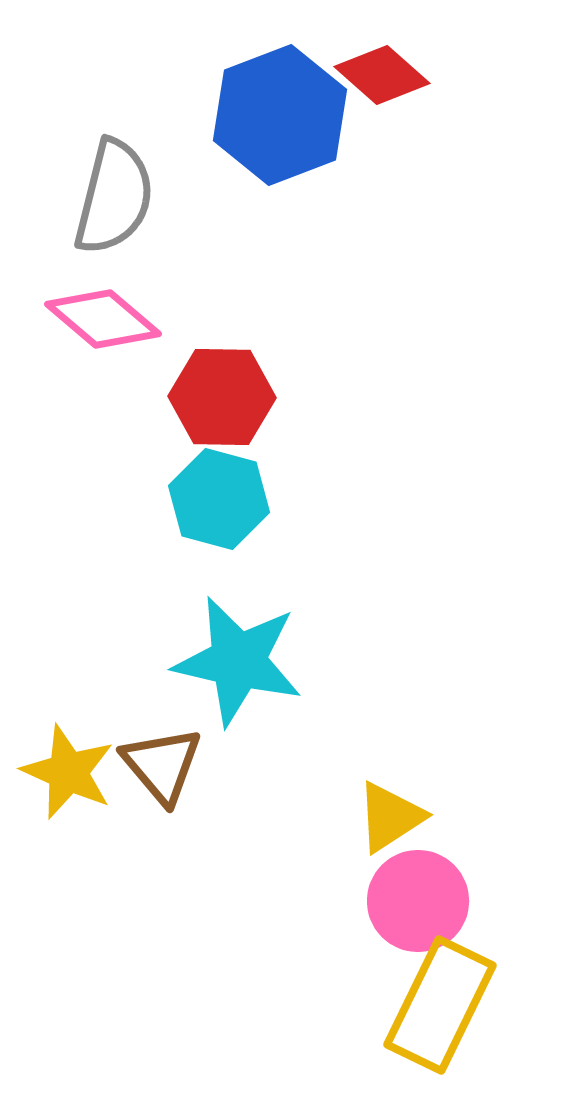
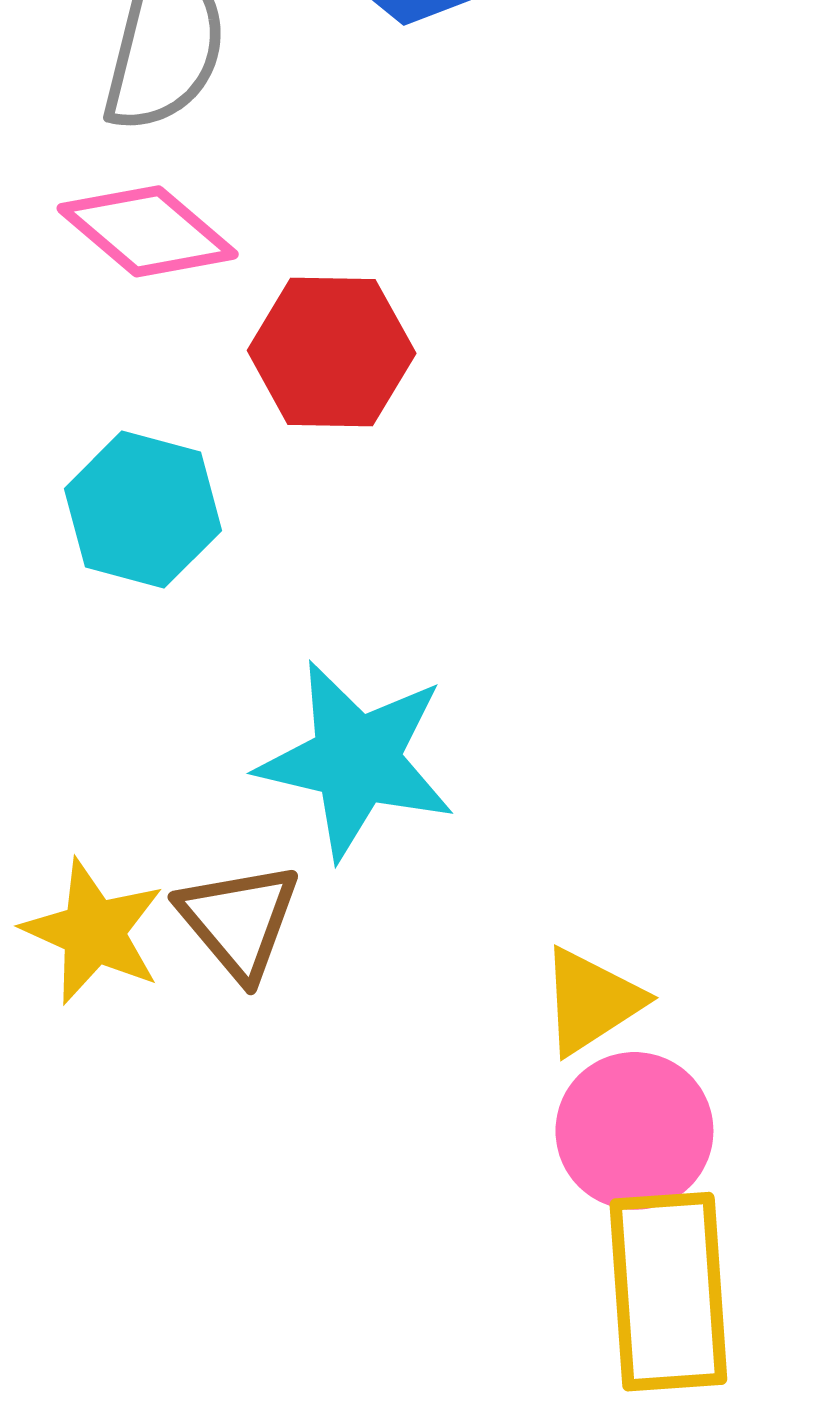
cyan hexagon: (219, 499) -> (143, 510), moved
yellow rectangle: (440, 1005) -> (668, 1292), turned -30

